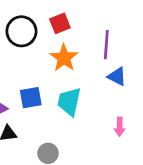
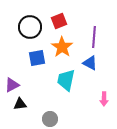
blue triangle: (117, 76) -> (90, 63), moved
blue square: (31, 98) -> (37, 58), moved

